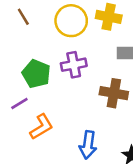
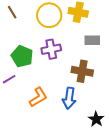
orange L-shape: (41, 127) -> (38, 97), moved
blue arrow: (88, 145) -> (69, 98), moved

